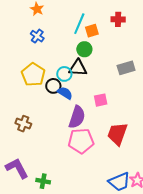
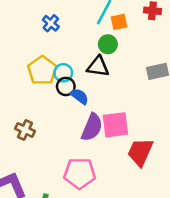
cyan circle: (64, 74) -> (63, 73), moved
pink square: (101, 100) -> (115, 125), moved, size x1.6
pink pentagon: (81, 141) -> (80, 173), moved

